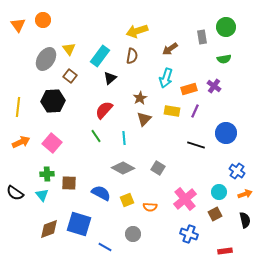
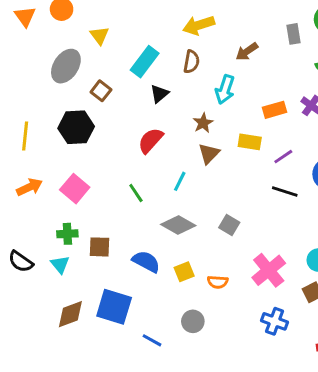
yellow triangle: (69, 49) -> (99, 35), moved
cyan arrow: (166, 78) -> (225, 89), moved
purple line: (195, 111) -> (283, 157), moved, turned 32
green line: (96, 136) -> (136, 193), moved
cyan line: (124, 138) -> (180, 181), turned 32

